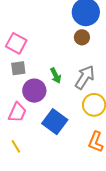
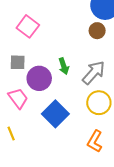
gray square: (18, 68) -> (18, 62), moved
pink trapezoid: (17, 112) -> (18, 98), turned -70

